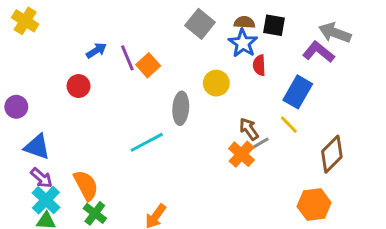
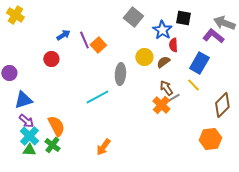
brown semicircle: (244, 22) -> (163, 62), moved, turned -40
blue triangle: (37, 147) -> (23, 100), turned -36
green cross: (95, 213) -> (52, 145), moved

